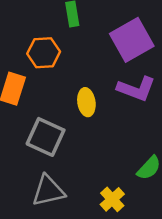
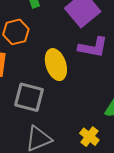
yellow ellipse: (86, 102) -> (56, 65), size x1.4

